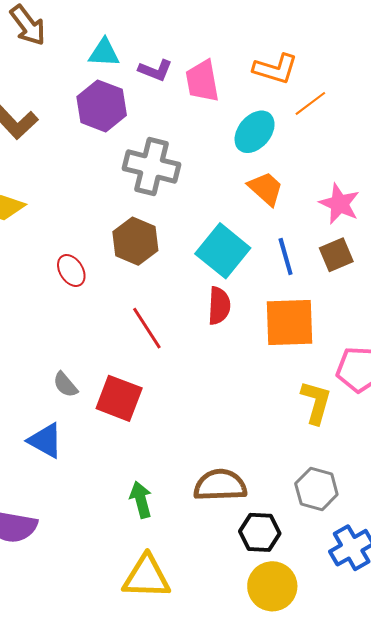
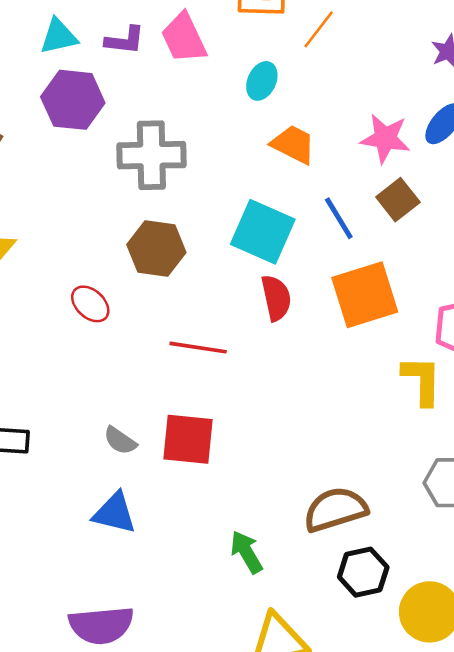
cyan ellipse: (255, 132) -> (262, 81), size x0.7
red line: (147, 328) -> (198, 348), turned -33
black hexagon: (260, 532) -> (363, 572), moved

